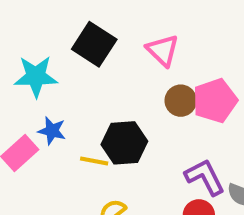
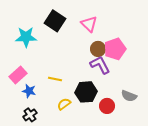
blue star: (52, 131) -> (29, 91), moved
black hexagon: (124, 143) -> (86, 92), moved
purple L-shape: (205, 177) -> (100, 65), moved

